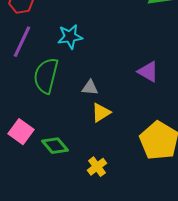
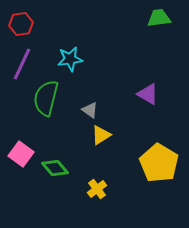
gray triangle: (90, 88) -> (90, 110), turned 30

